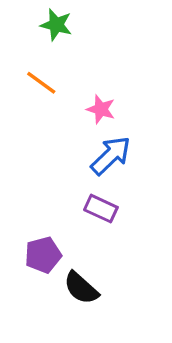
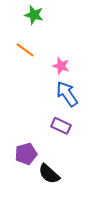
blue arrow: (111, 156) -> (67, 94), turned -80

